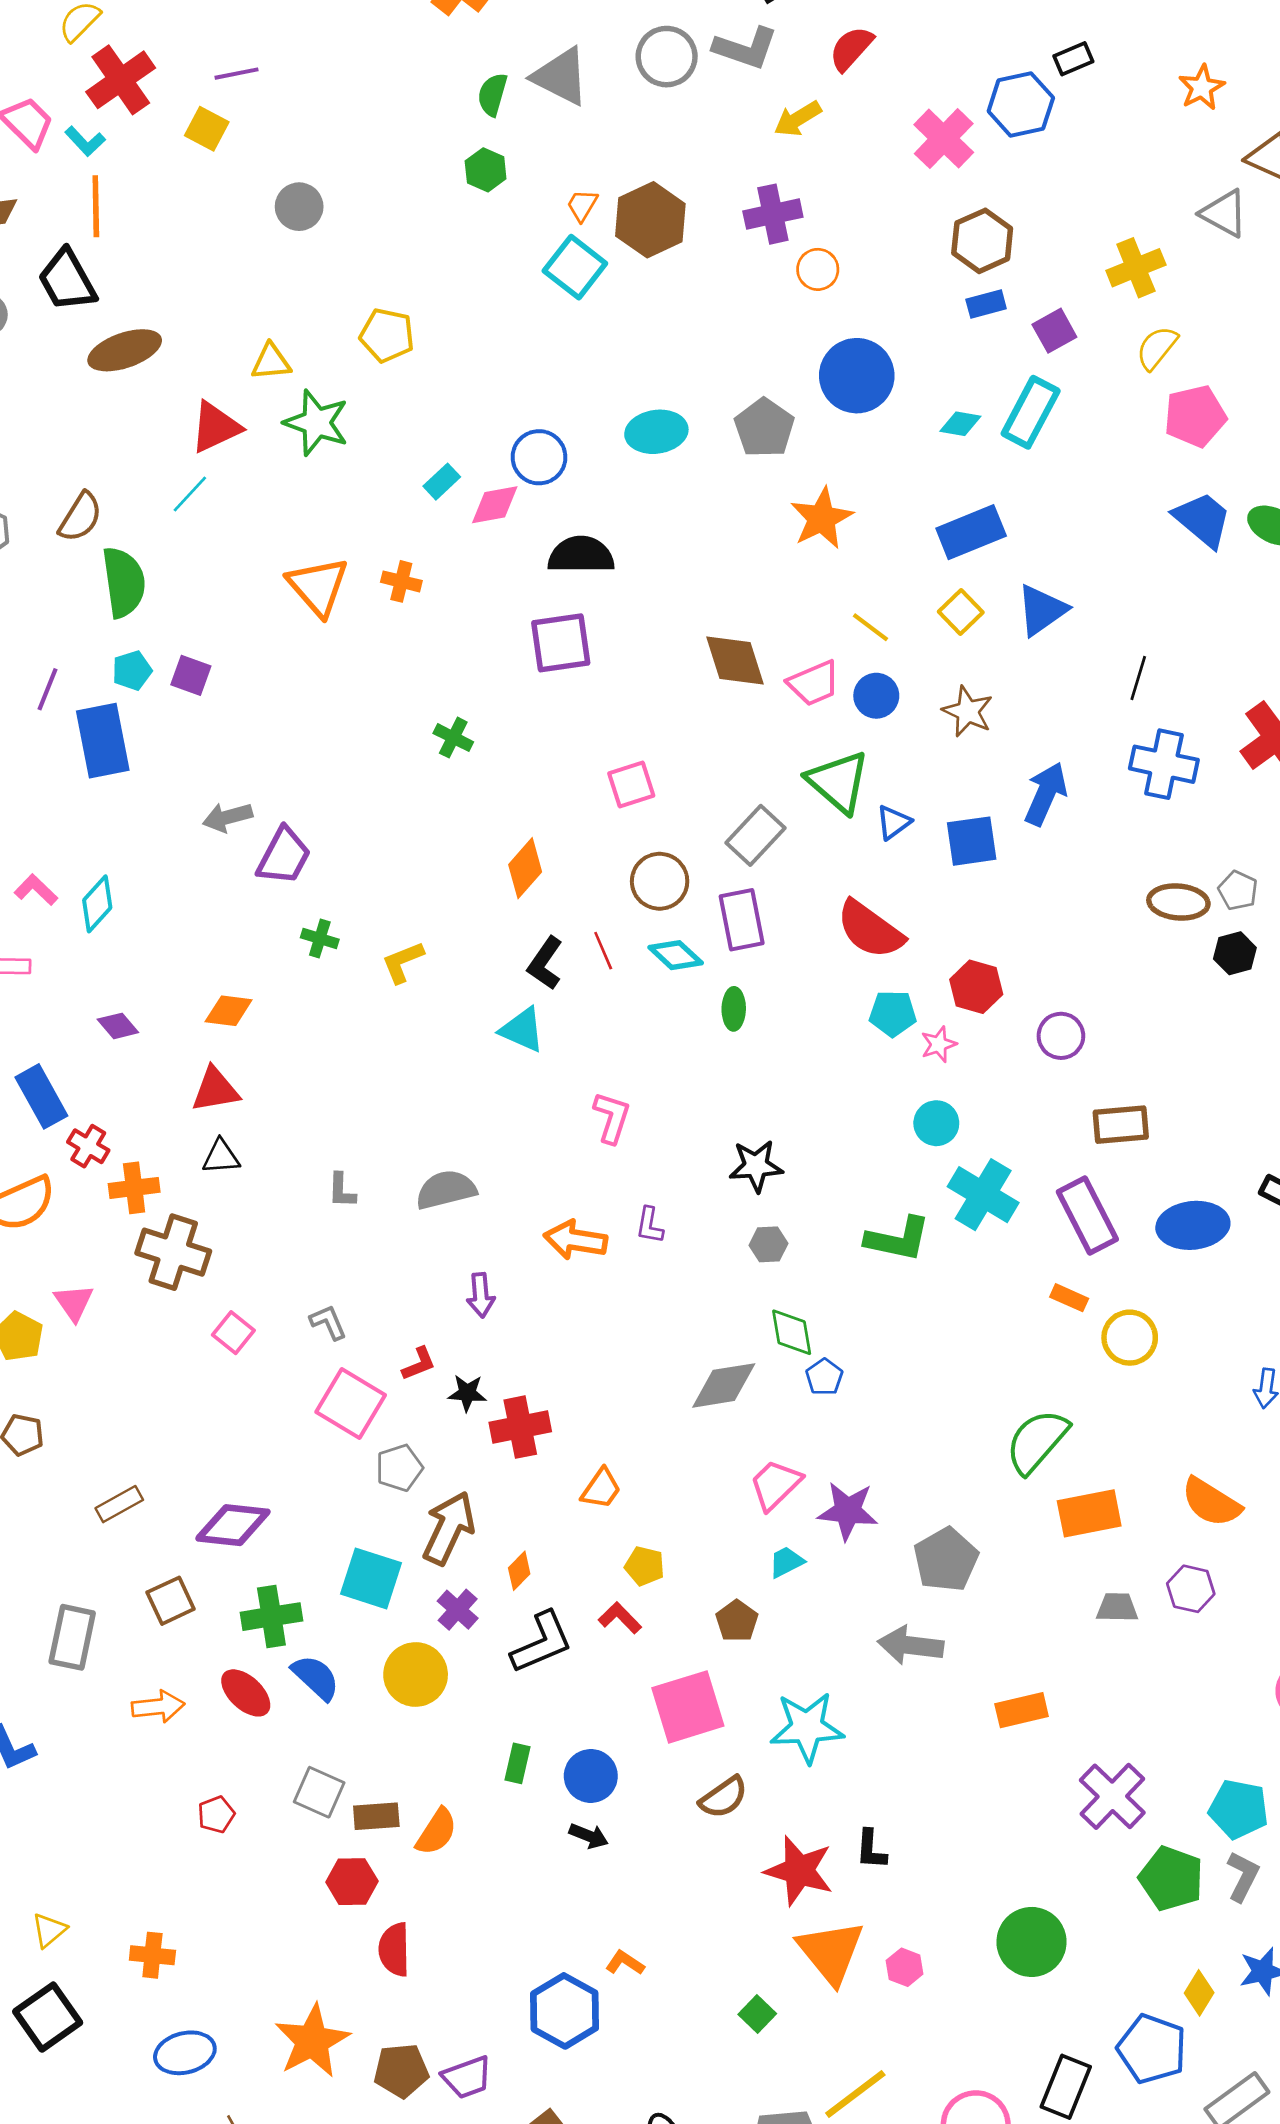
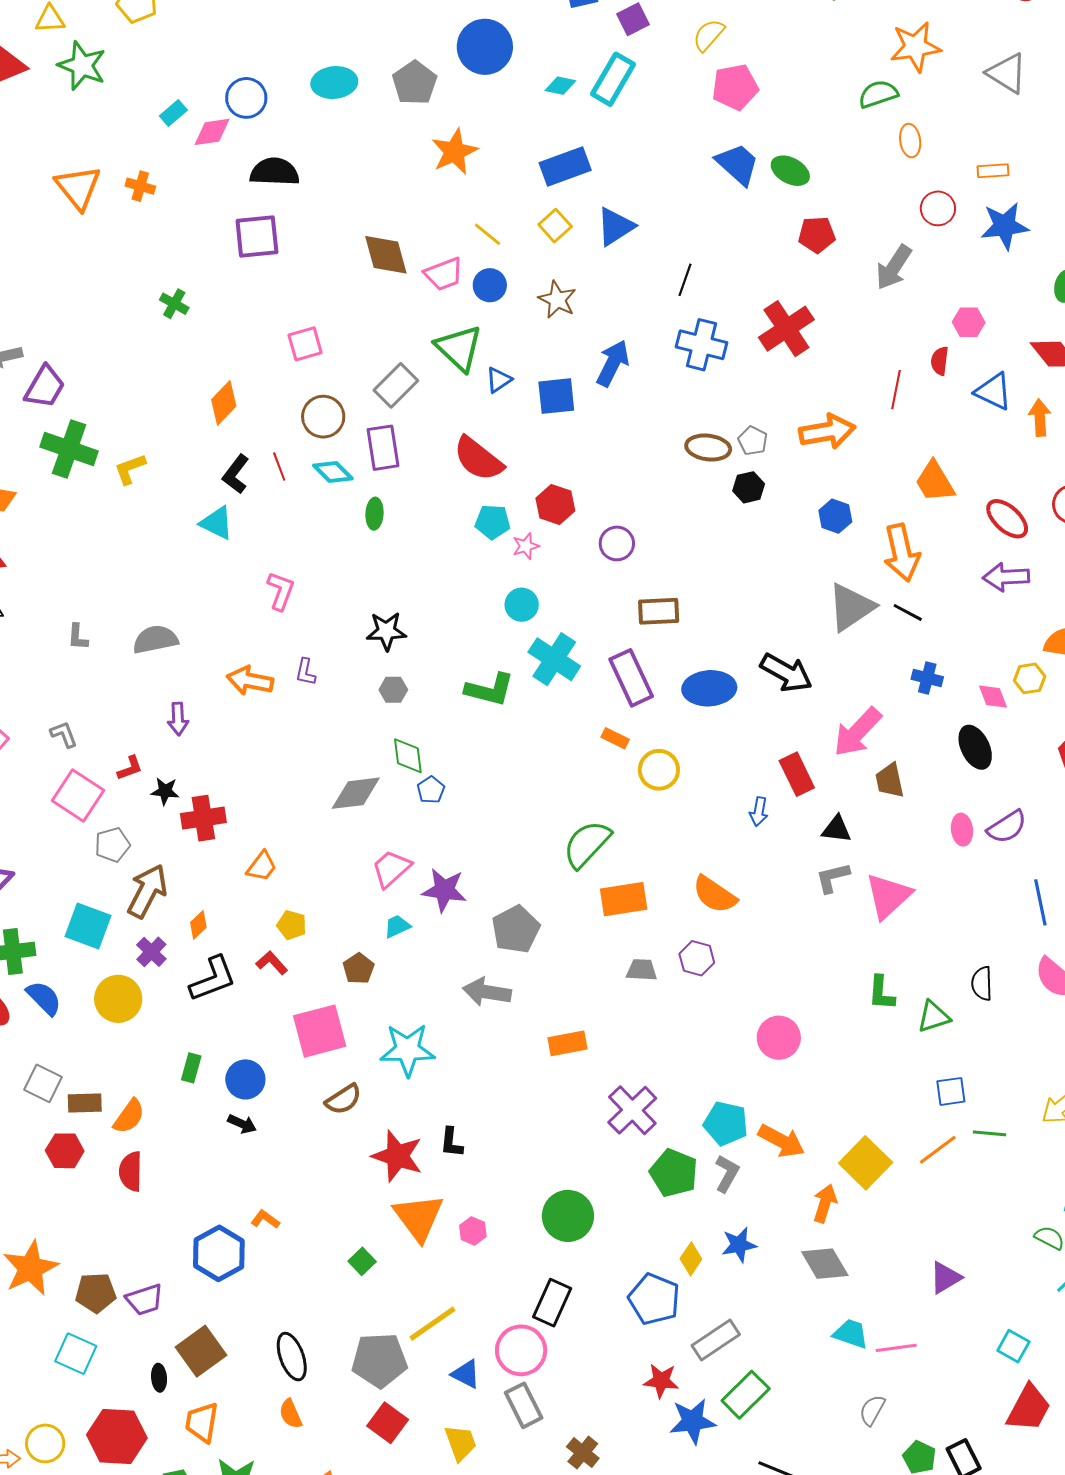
green cross: (320, 938) -> (69, 449), size x2.0
red semicircle: (394, 1950) -> (131, 1171), moved
black rectangle: (1066, 2087) -> (552, 1303), moved

